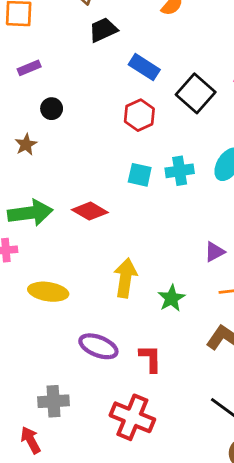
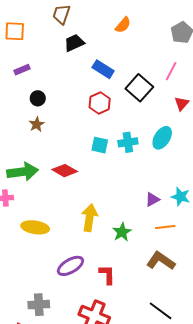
brown star: (26, 144) -> (37, 124), moved
purple ellipse: (98, 346) -> (70, 266), turned -52

